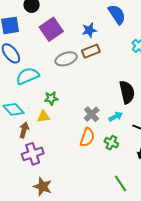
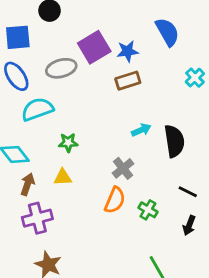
purple square: (51, 29) -> (94, 47), moved
gray ellipse: (66, 59) -> (61, 68), moved
yellow triangle: (44, 117) -> (63, 177), moved
cyan arrow: (116, 117) -> (141, 130), moved

